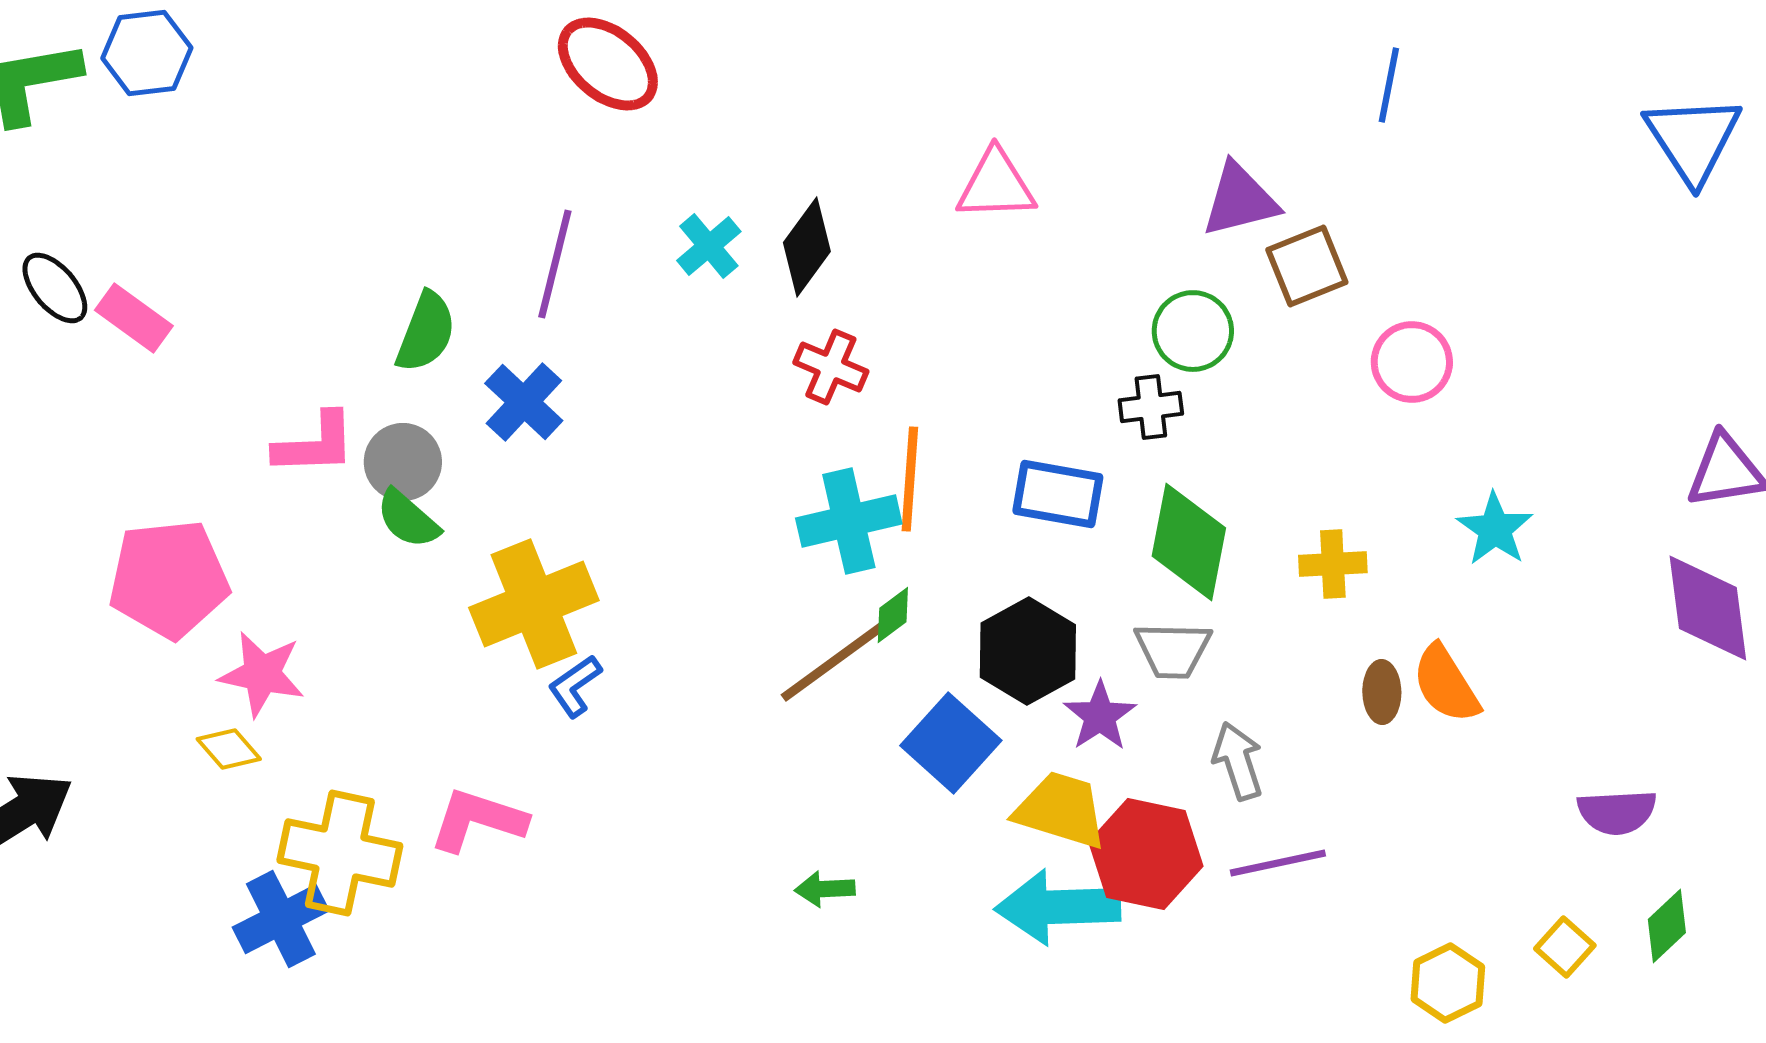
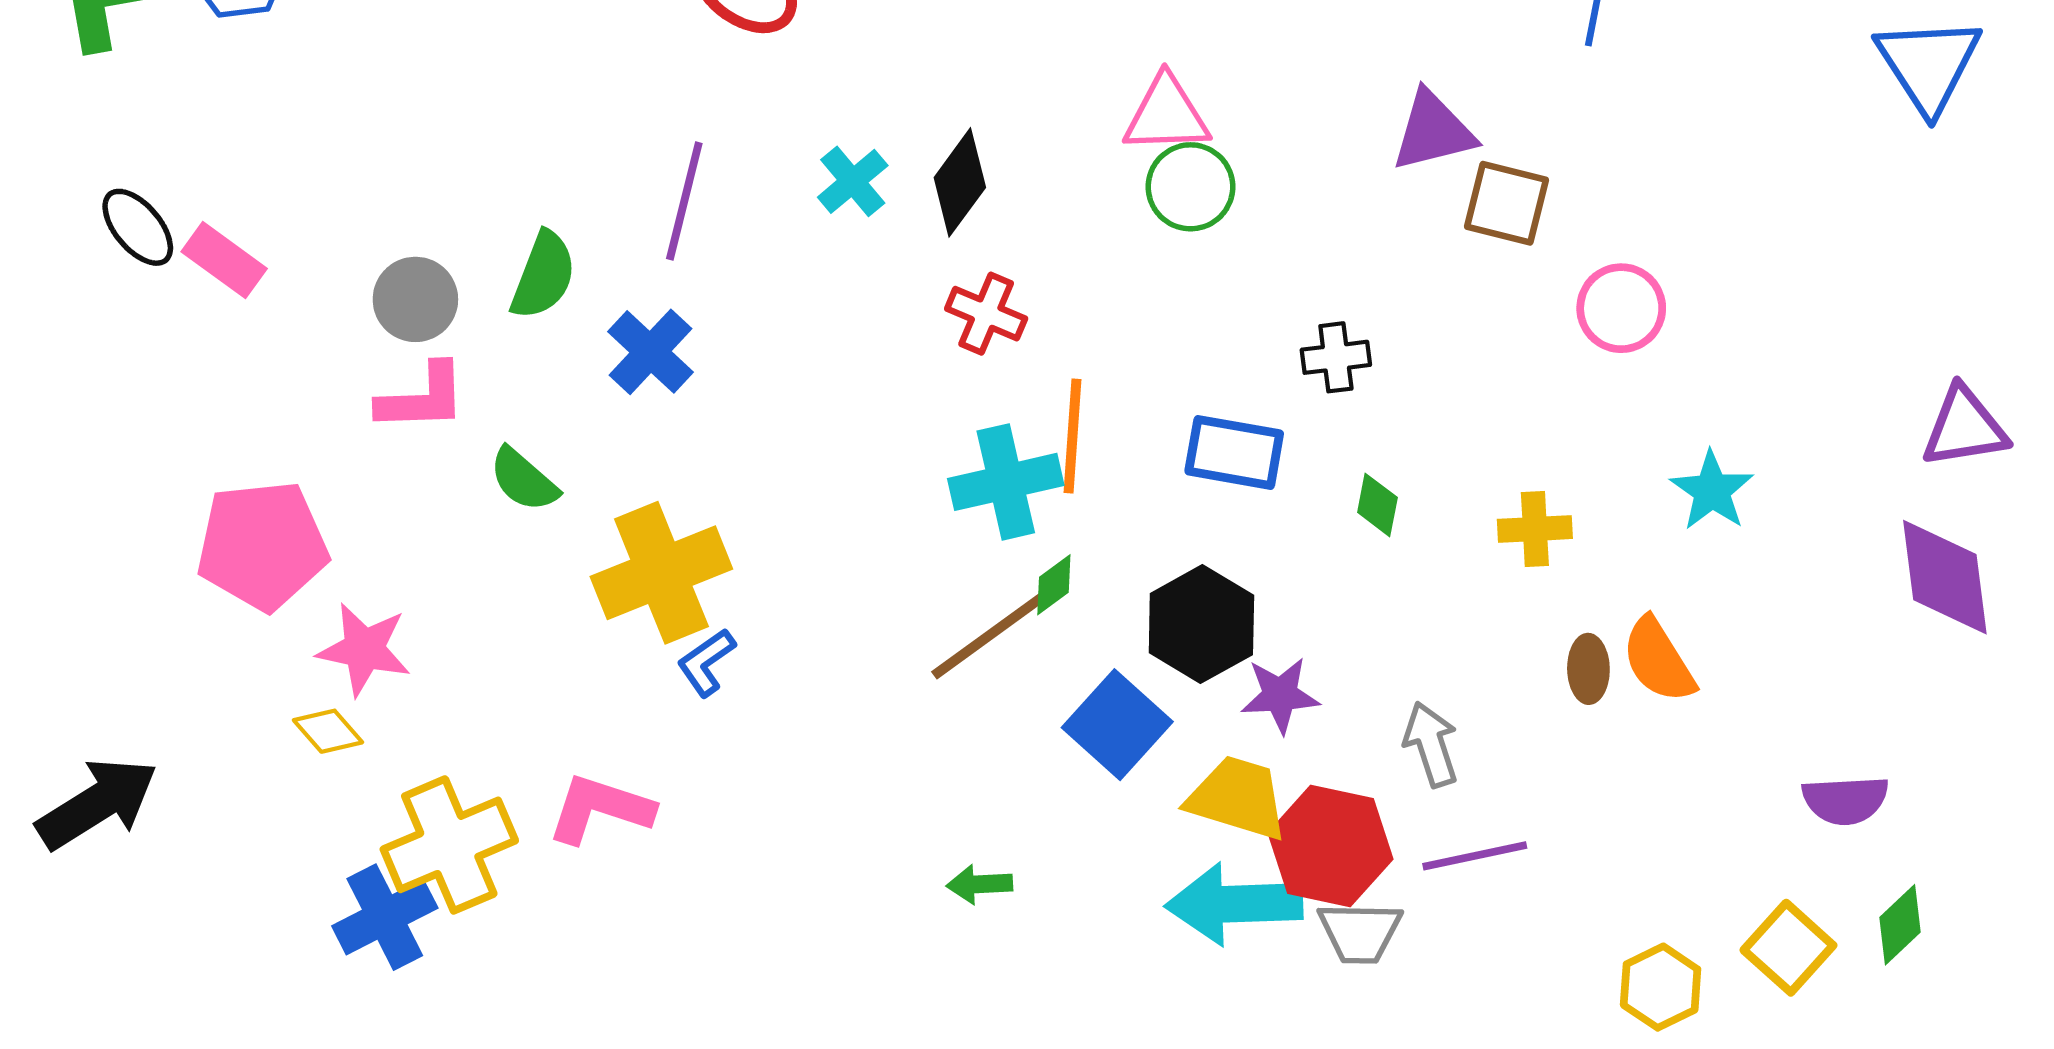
brown square: (1307, 266) -> (1506, 203), turned 36
green circle: (1193, 331) -> (1190, 187), moved
gray circle: (403, 462) -> (415, 299), moved
green diamond: (1189, 542) -> (1377, 505), size x0.5
gray trapezoid: (1173, 650) -> (1360, 932), moved
purple star: (1100, 716) -> (1280, 695), turned 30
yellow cross: (340, 853) -> (449, 845), turned -35
yellow square: (1565, 947) -> (1788, 948), size x1.4

